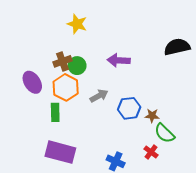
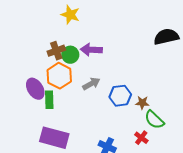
purple arrow: (119, 60) -> (91, 50), moved
purple ellipse: (32, 82) -> (35, 89), moved

